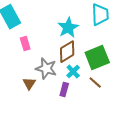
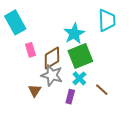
brown diamond: (67, 52) -> (52, 58), moved
green square: (97, 58) -> (80, 56), moved

